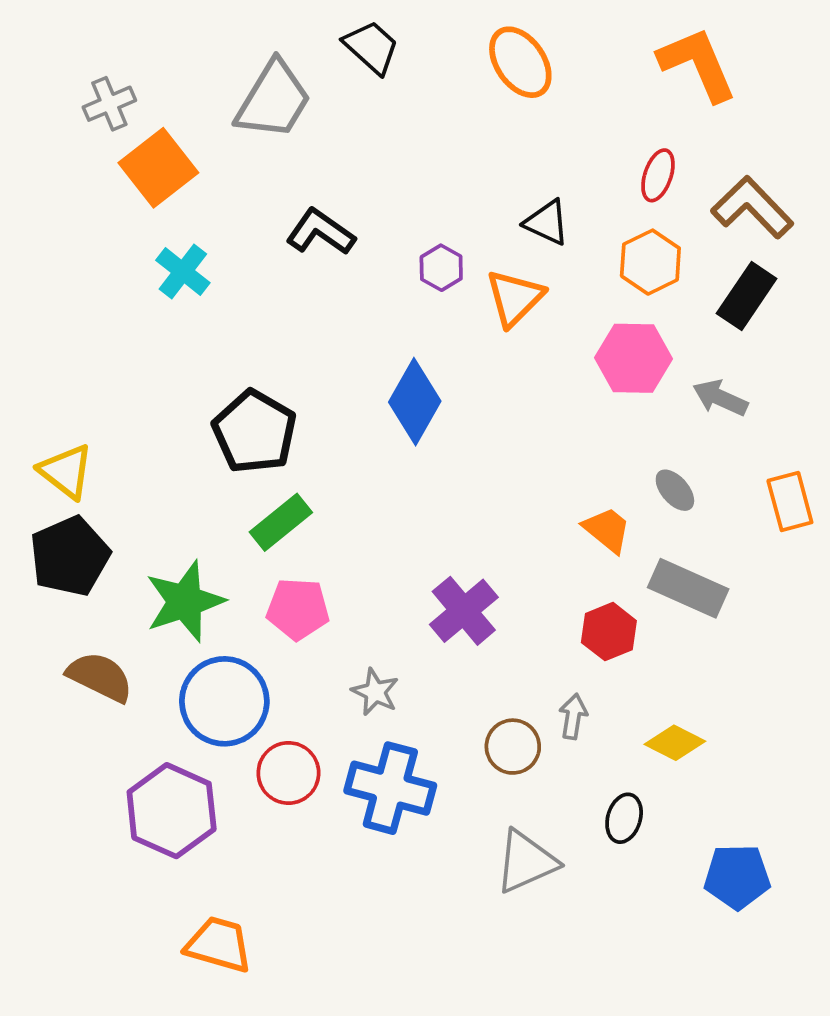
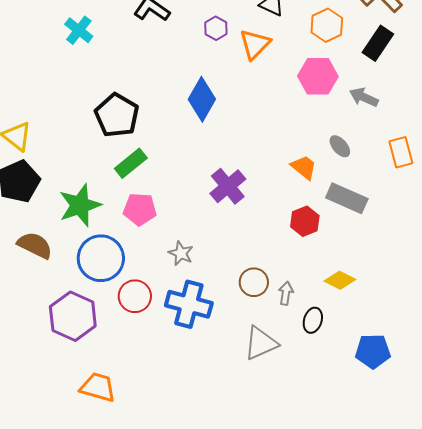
purple cross: (464, 611) -> (228, 186), moved
gray arrow: (573, 716) -> (286, 293), moved

